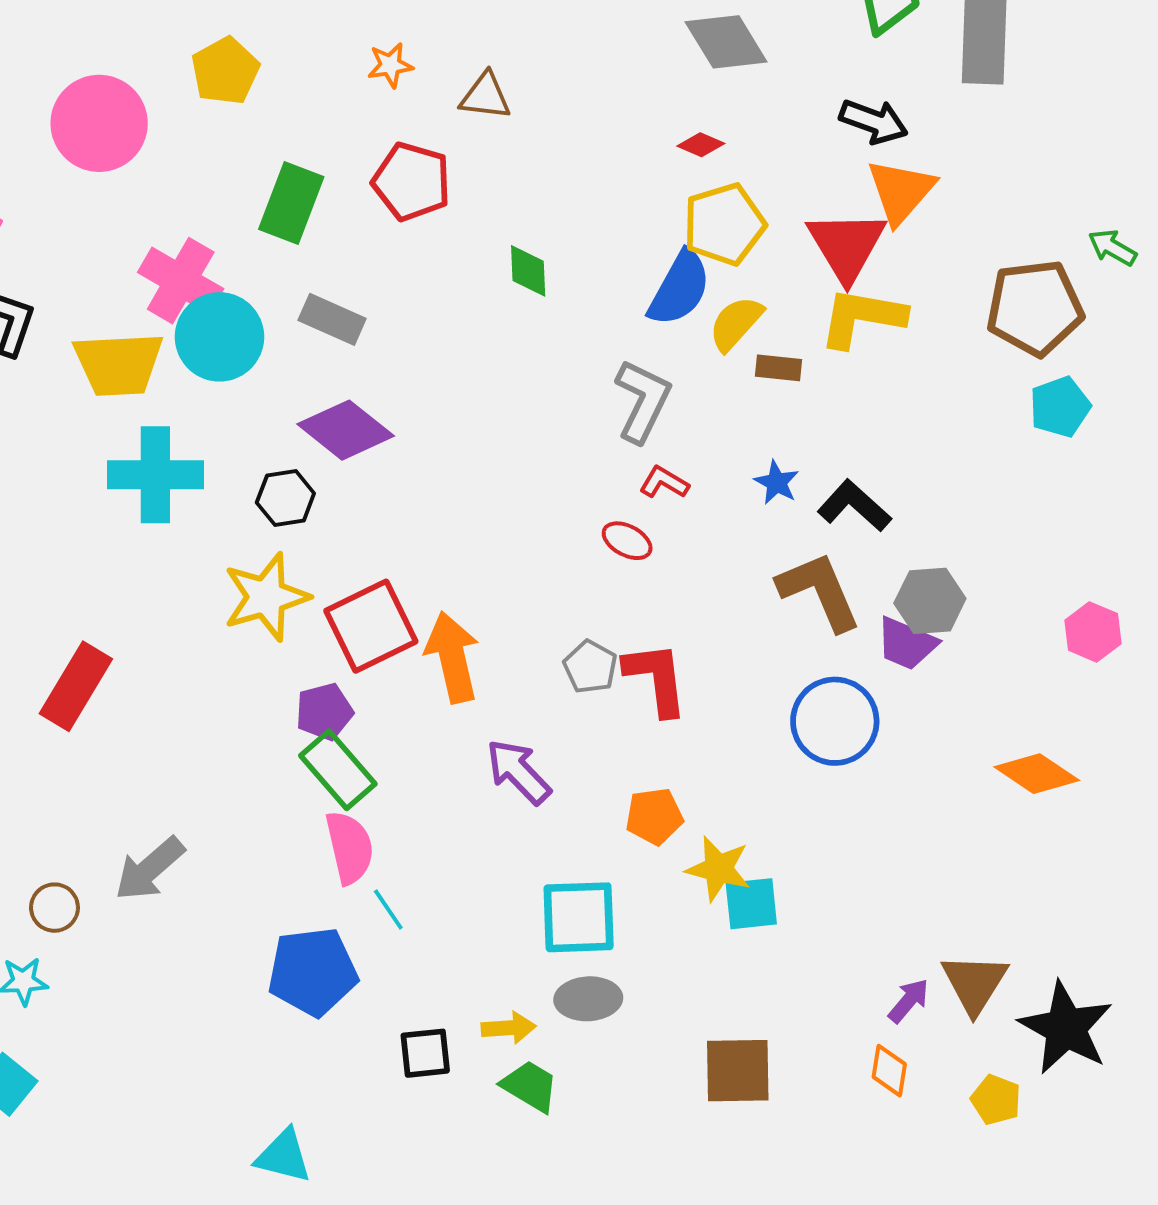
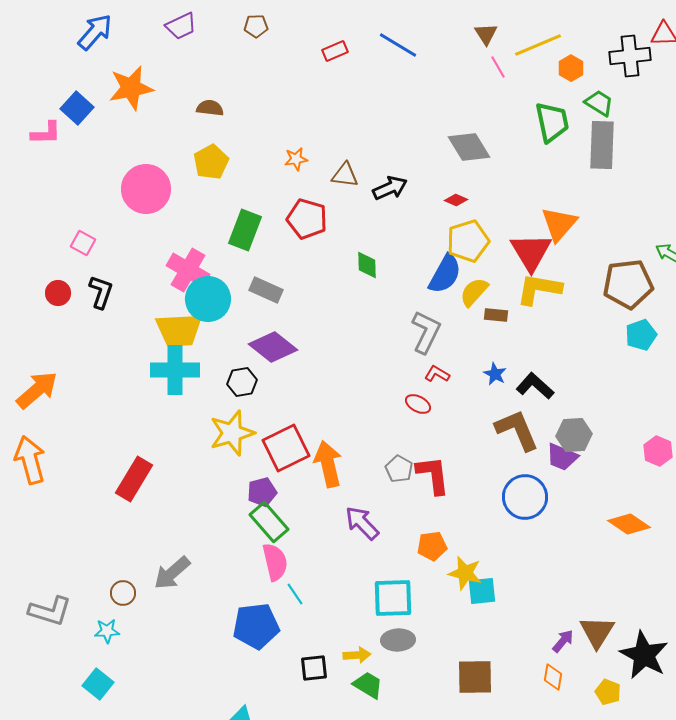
black arrow: (874, 121) -> (390, 188), moved, turned -44
yellow trapezoid: (119, 364) -> (179, 330), moved

